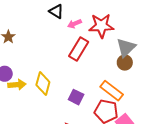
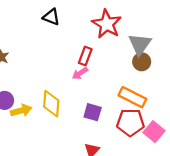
pink arrow: (74, 24) -> (80, 73), moved
red star: (101, 26) -> (107, 24), turned -30
red rectangle: (79, 49) -> (85, 56), size x0.7

